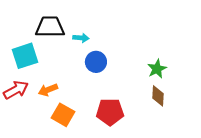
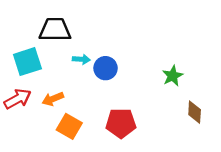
cyan arrow: (81, 38) -> (81, 59), moved
brown diamond: (158, 96) -> (195, 112), moved

